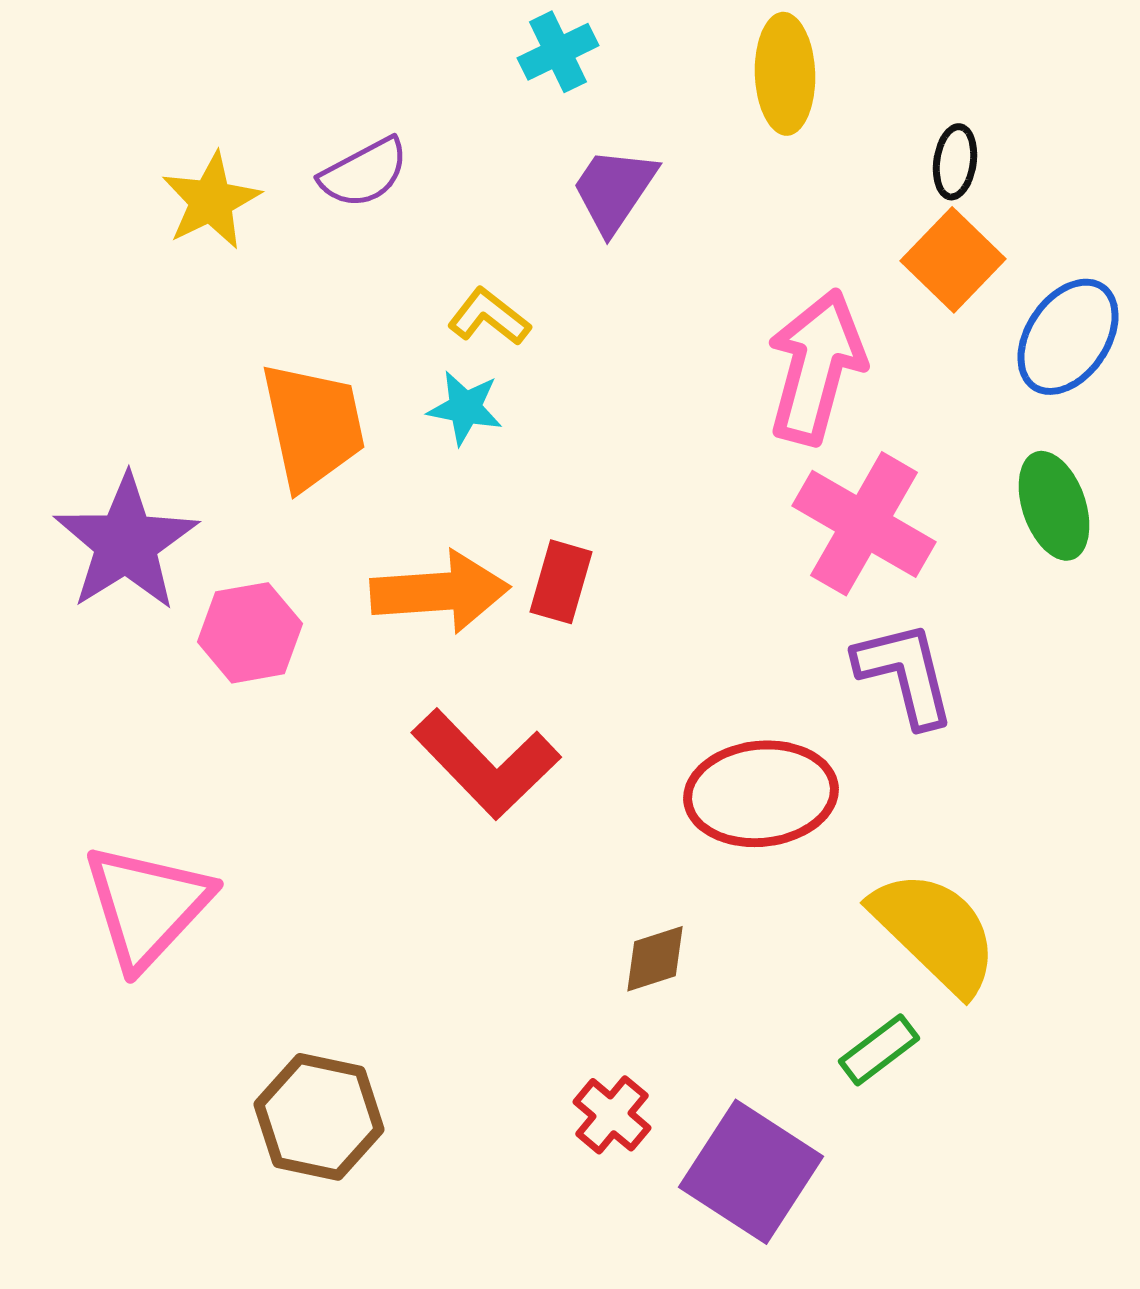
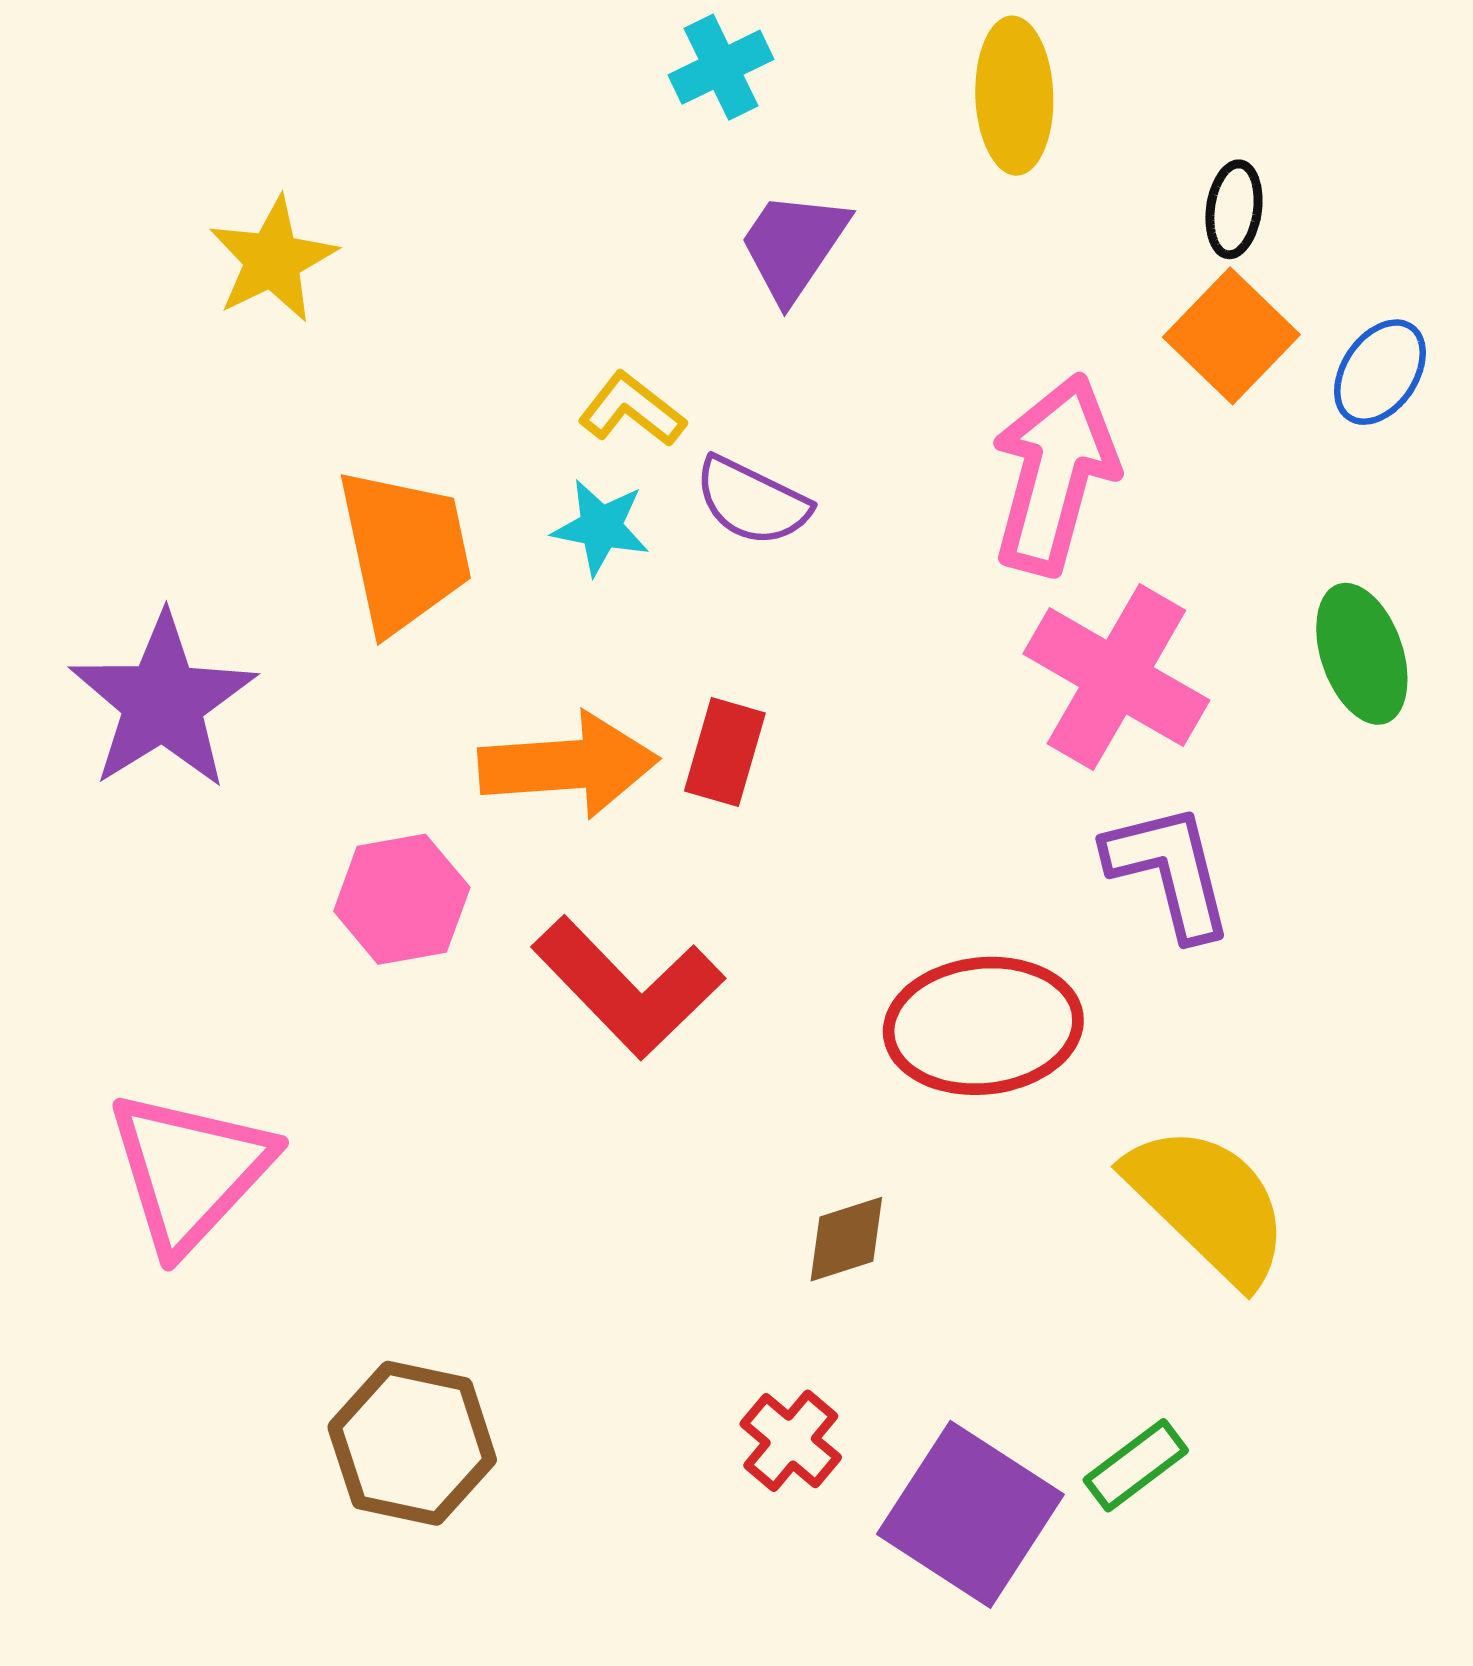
purple semicircle: (364, 173) -> (752, 501), moved, turned 54
blue ellipse: (1068, 337) -> (1380, 372), moved, size x0.7
pink hexagon: (250, 633) -> (402, 899), moved
green rectangle: (879, 1050) -> (1136, 1465), moved

